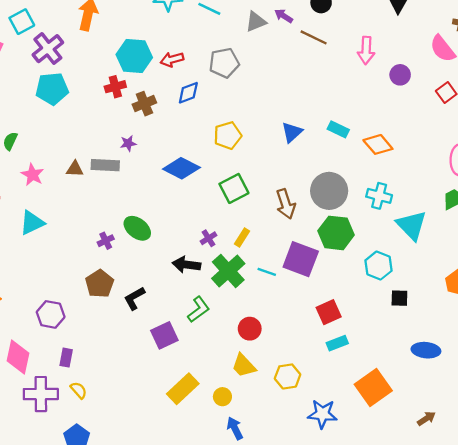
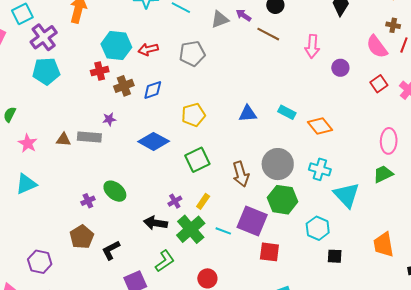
blue diamond: (188, 93) -> (153, 90), moved
blue triangle: (292, 132) -> (248, 114), turned 36
red square: (329, 312) -> (269, 252), moved, turned 30

